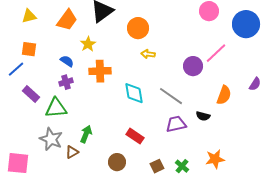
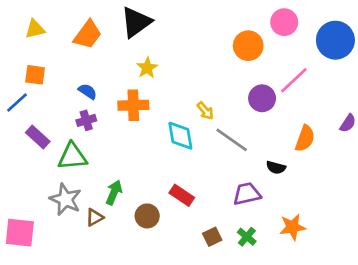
orange circle: (138, 28) -> (248, 46), moved
yellow star: (88, 44) -> (147, 68), moved
yellow arrow: (148, 54) -> (205, 111), moved, turned -136
purple trapezoid: (176, 124) -> (247, 194), moved
brown circle: (117, 162) -> (147, 216), moved

